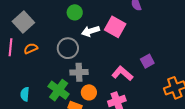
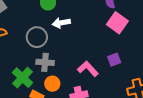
pink square: (115, 27) -> (117, 23), moved

